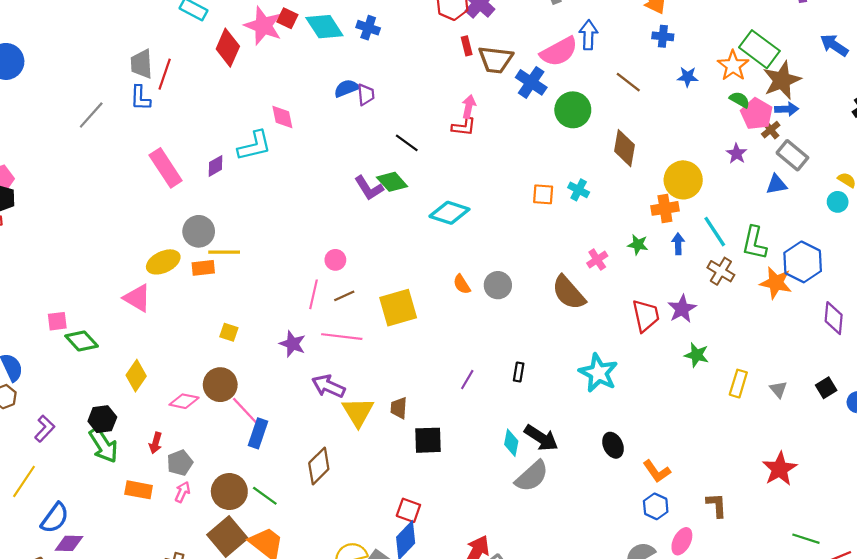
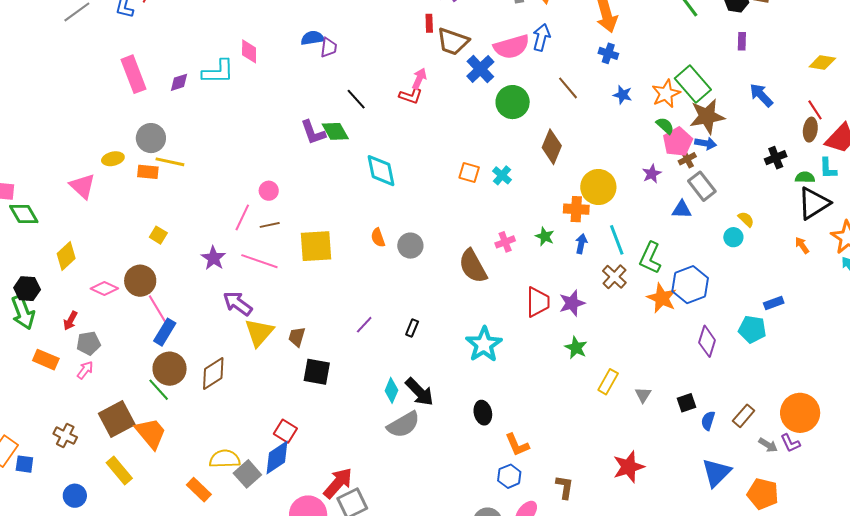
cyan diamond: (449, 213) -> (381, 171), turned 48
yellow ellipse: (163, 262) -> (113, 159), size x0.7
brown circle: (229, 491) -> (170, 369), moved

